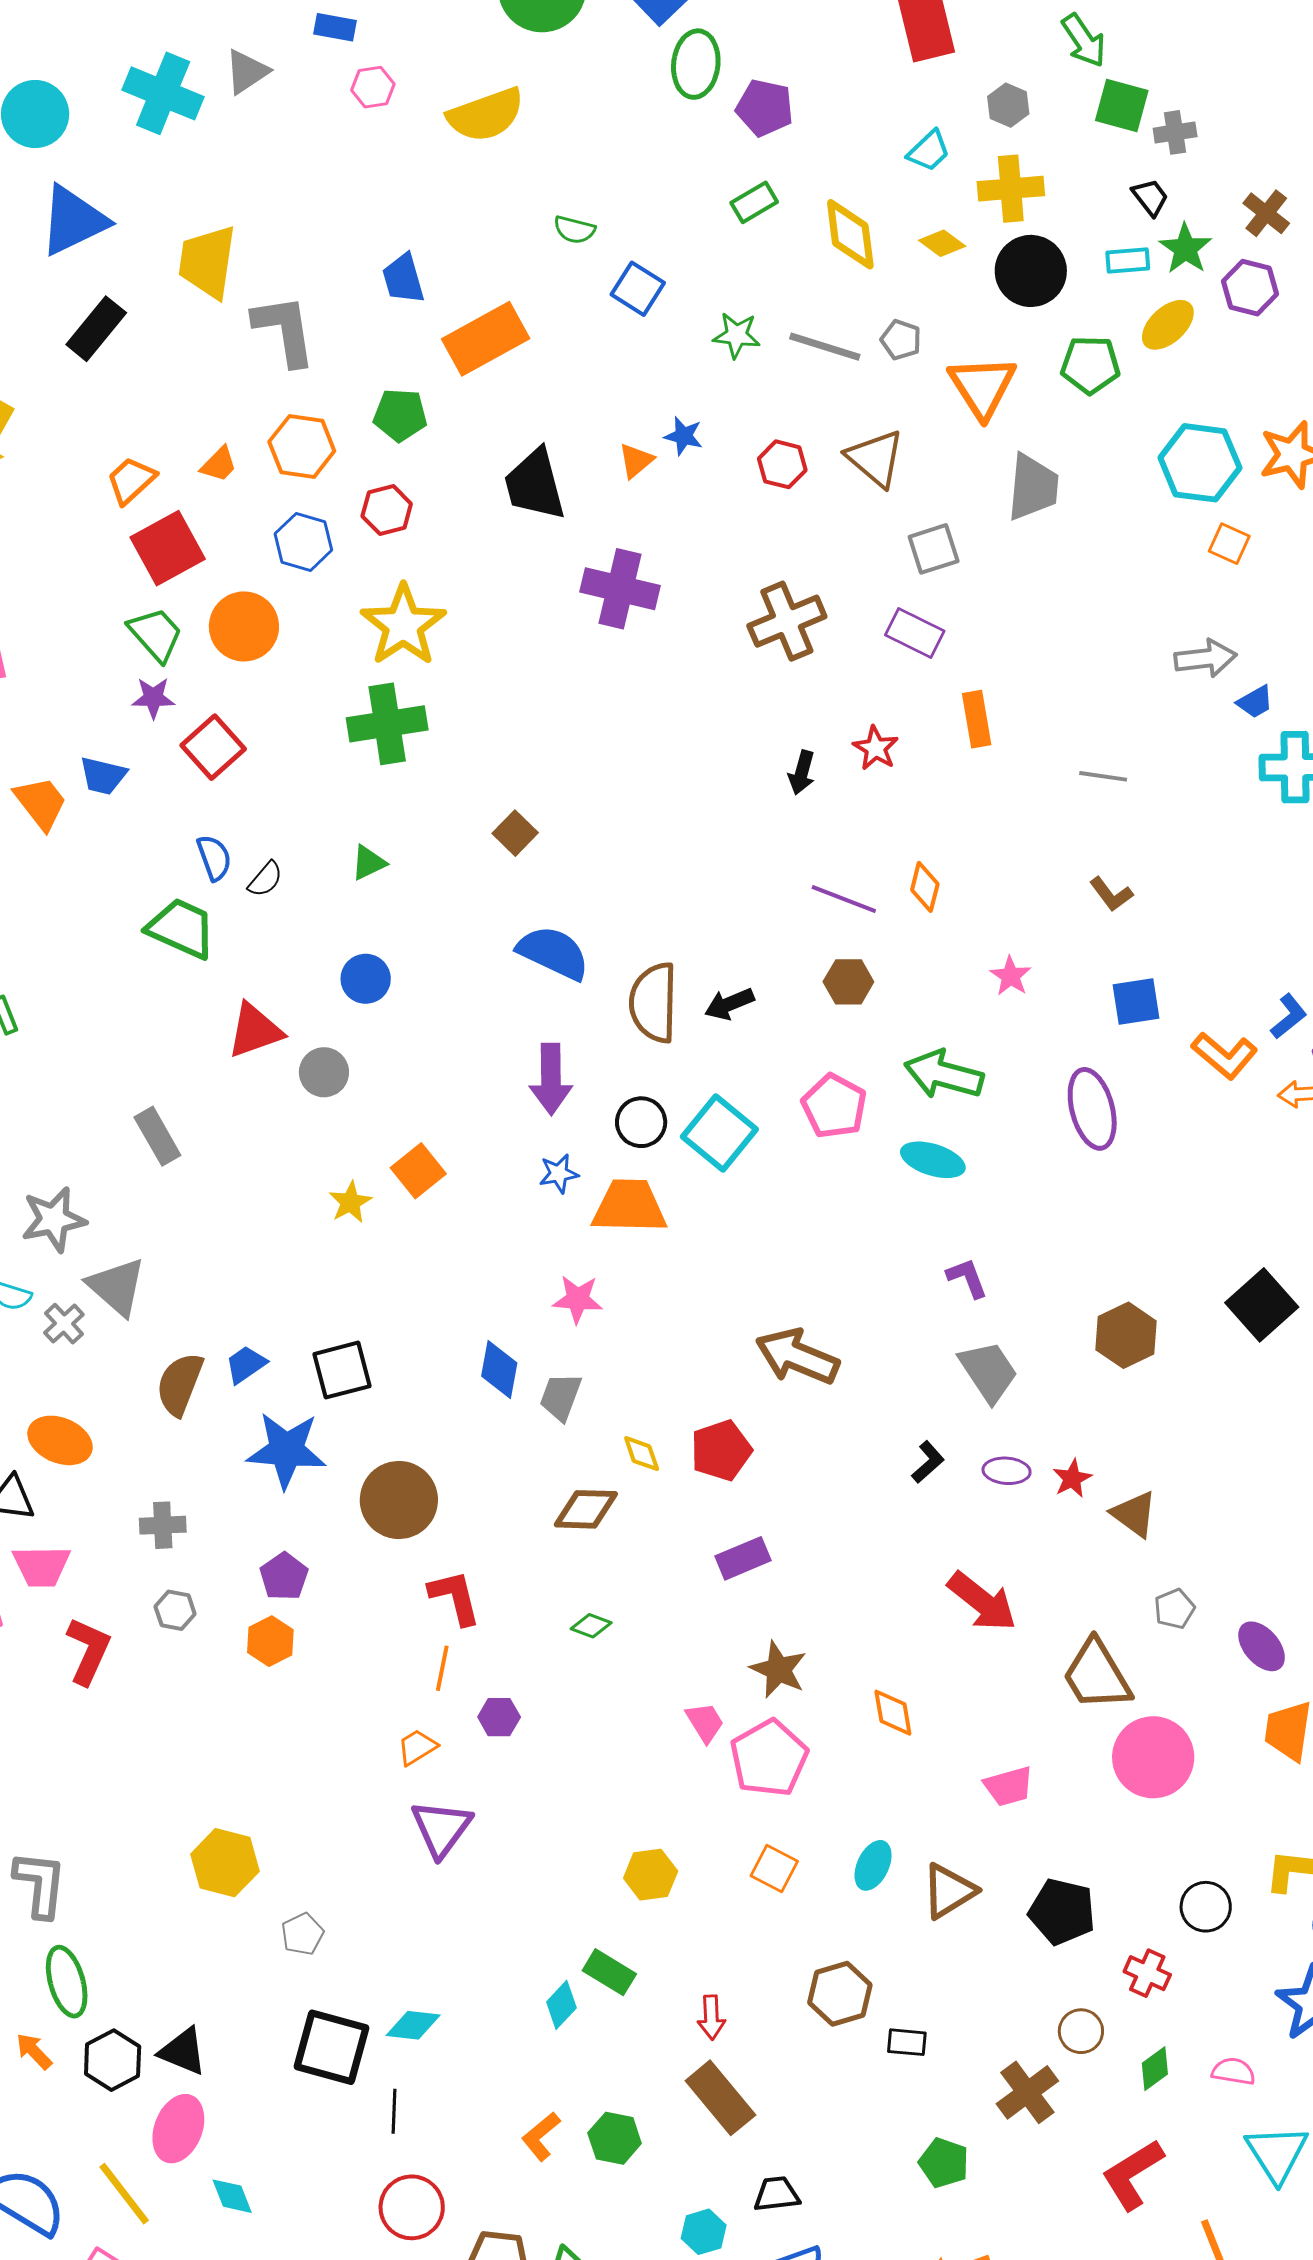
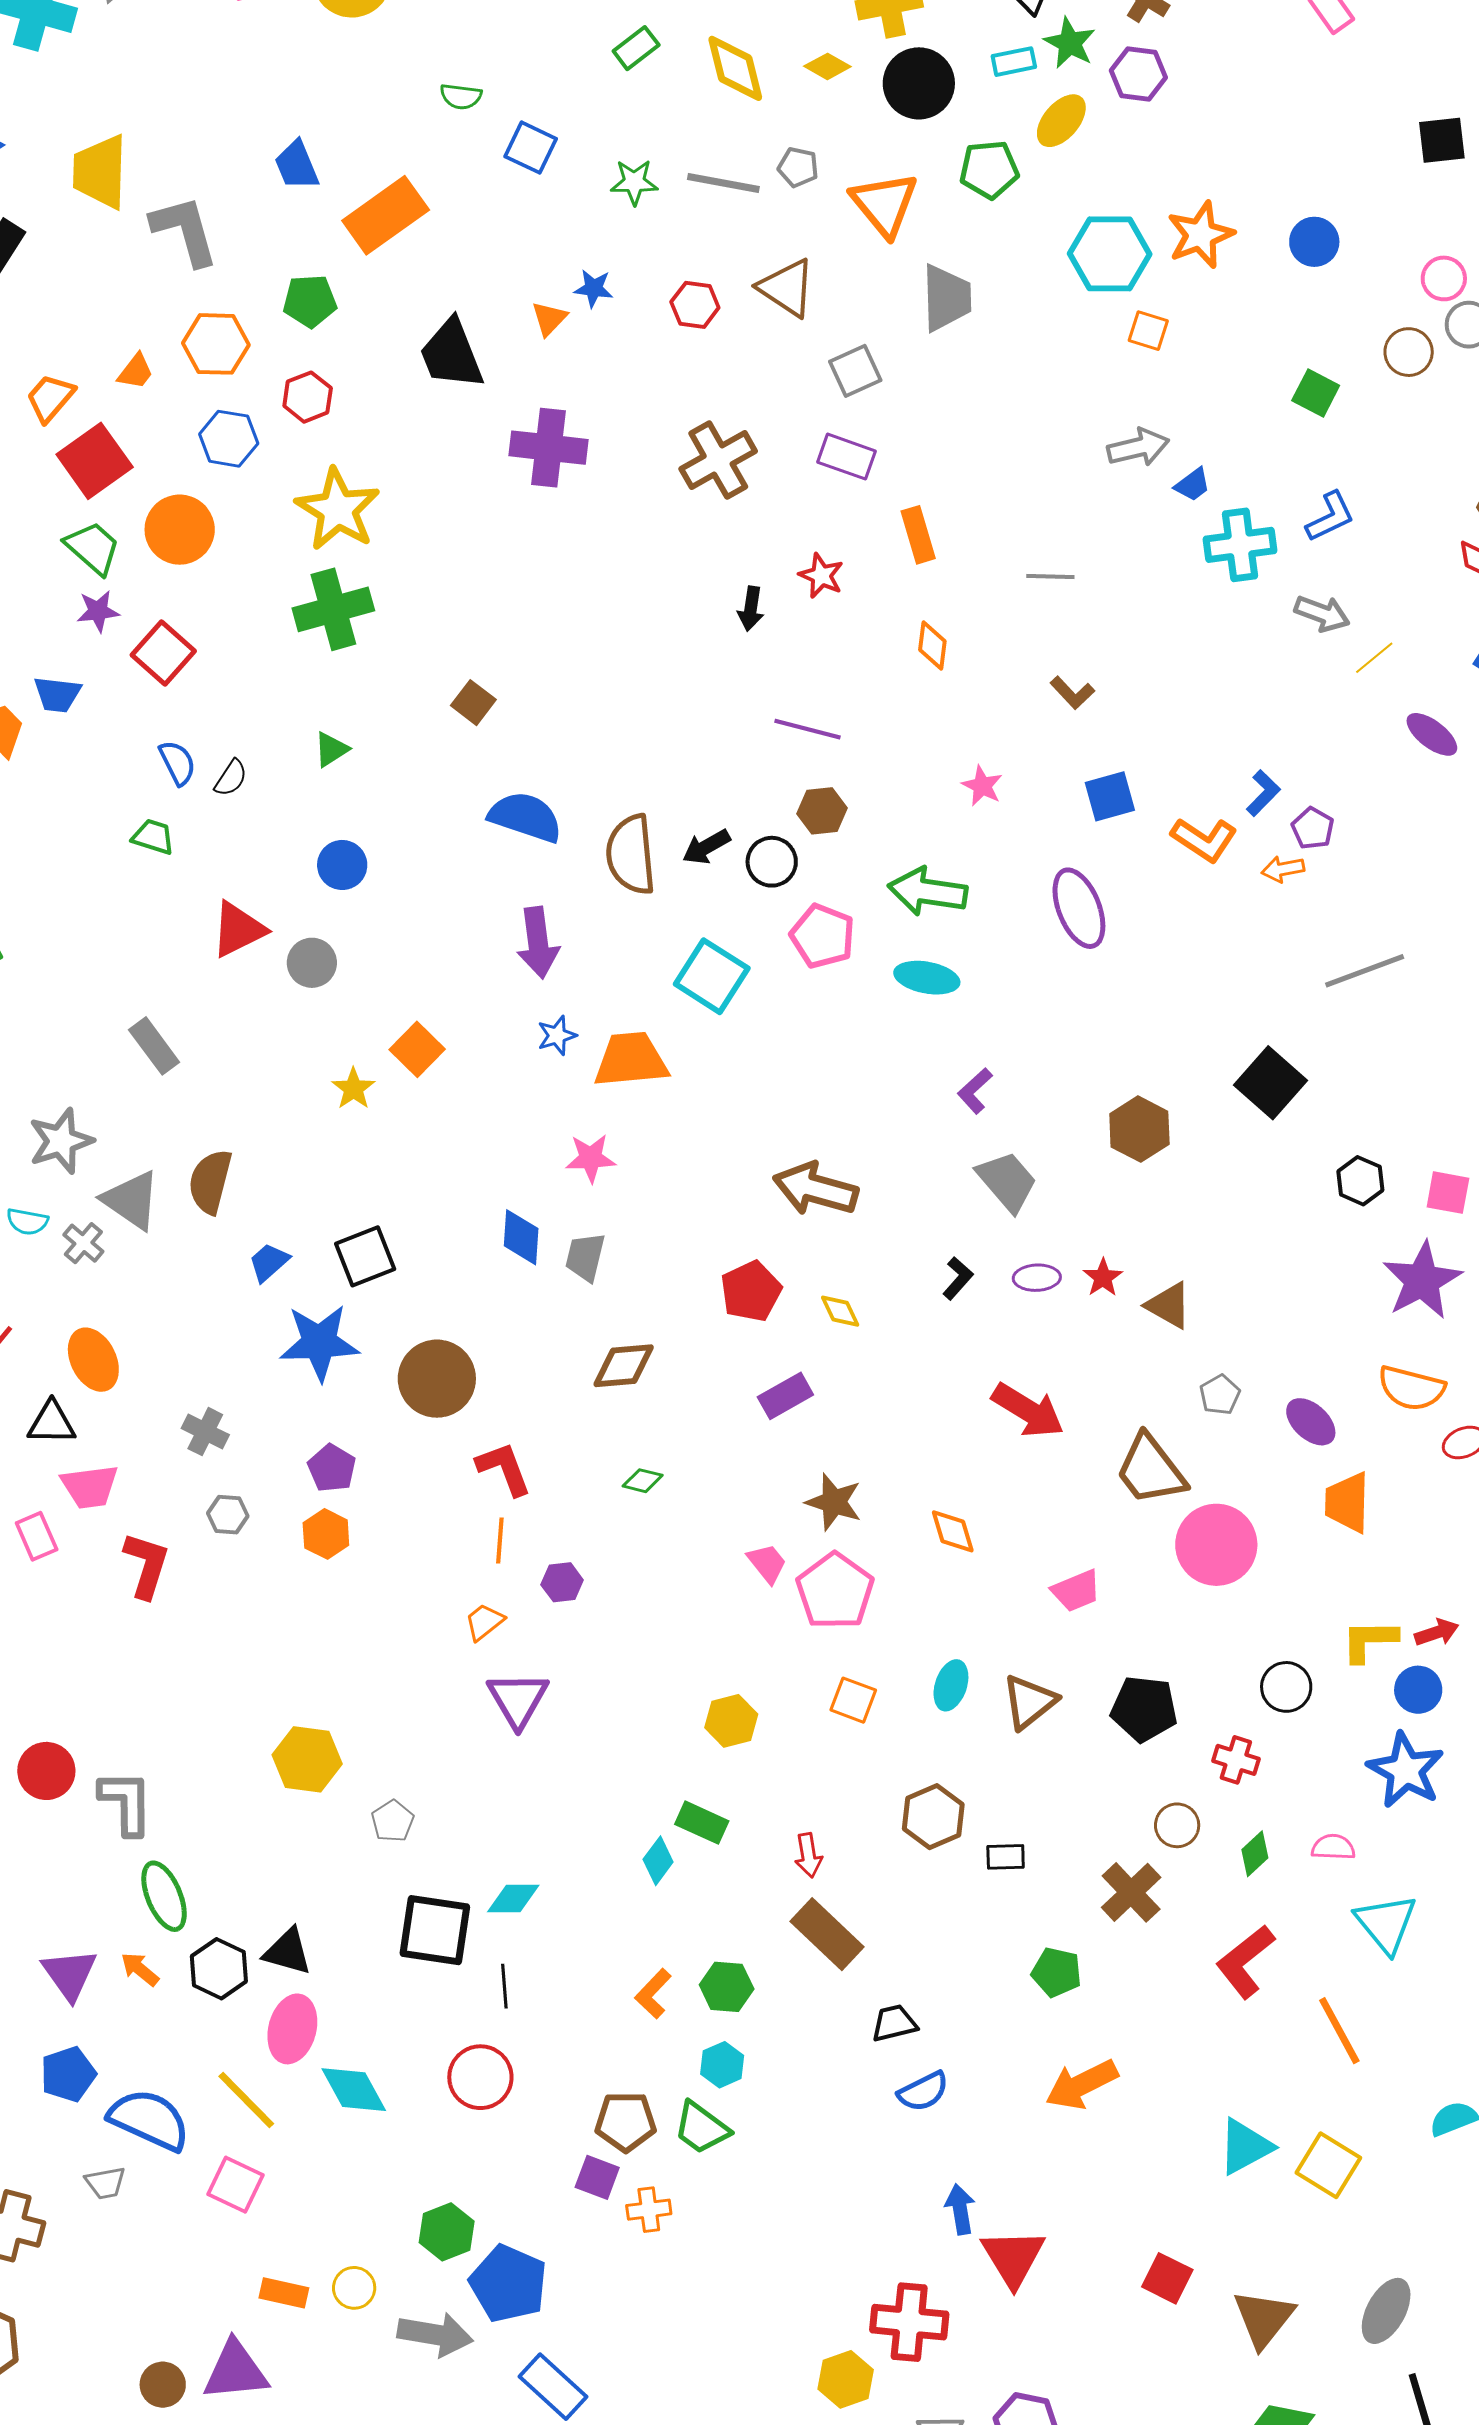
orange diamond: (925, 887) -> (932, 646), moved
green trapezoid: (181, 928) -> (153, 837), size x0.6
black circle: (641, 1122) -> (772, 862), moved
purple L-shape: (967, 1278) -> (975, 1091), turned -105
brown semicircle: (180, 1384) -> (210, 1182), moved
orange ellipse: (60, 1440) -> (93, 1360), turned 48
yellow diamond: (642, 1454) -> (840, 1311), moved
gray cross: (163, 1525) -> (205, 1432), turned 36
cyan diamond: (232, 2196) -> (354, 2090), size x1.5
red circle: (412, 2207) -> (480, 2077), moved
cyan hexagon: (704, 2232) -> (722, 2065), moved

